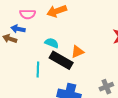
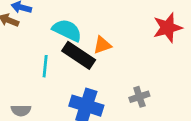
cyan semicircle: (52, 43) -> (67, 30), size x1.5

